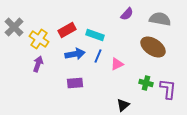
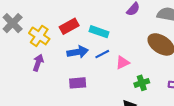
blue line: (98, 56) -> (102, 54), turned 40
green cross: (146, 83) -> (142, 83), moved, turned -32

